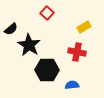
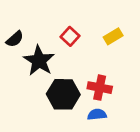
red square: (47, 13) -> (70, 36), moved
red cross: (77, 52) -> (100, 88), moved

